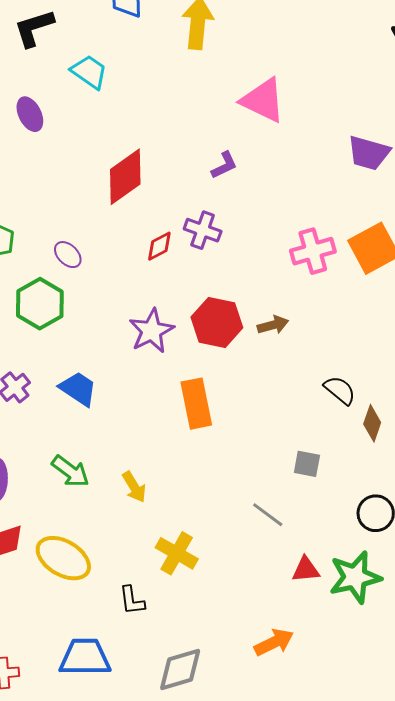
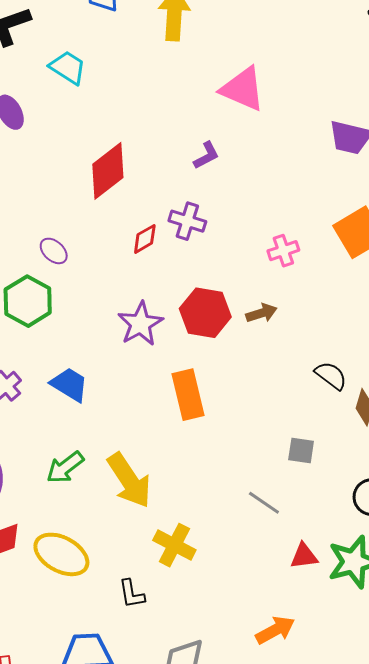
pink cross: (313, 251) -> (283, 251), moved, size x0.7
green arrow: (70, 471) -> (65, 467), turned 108
yellow arrow: (134, 487) -> (129, 480), size x1.8

